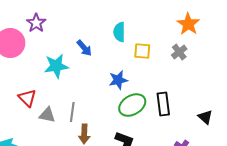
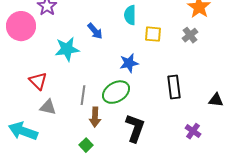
green ellipse: (132, 105) -> (116, 92), moved
gray triangle: (47, 115) -> (48, 107), moved
black triangle: (205, 117) -> (216, 100), turned -35

